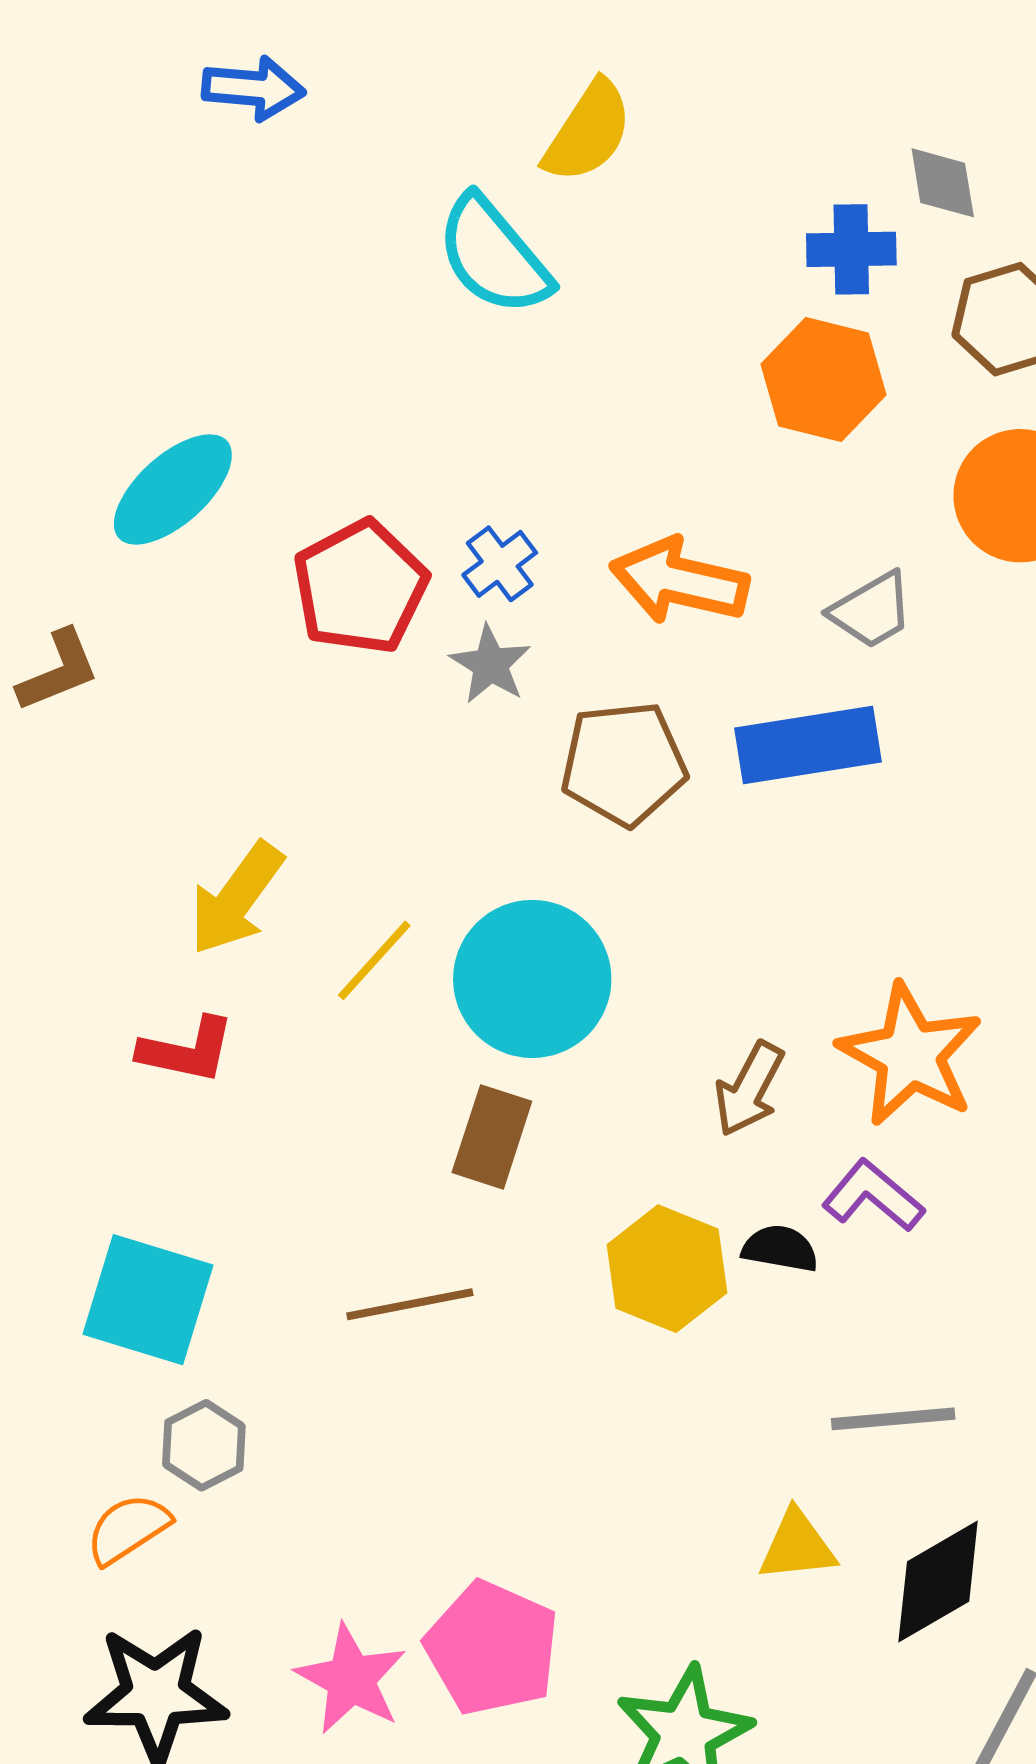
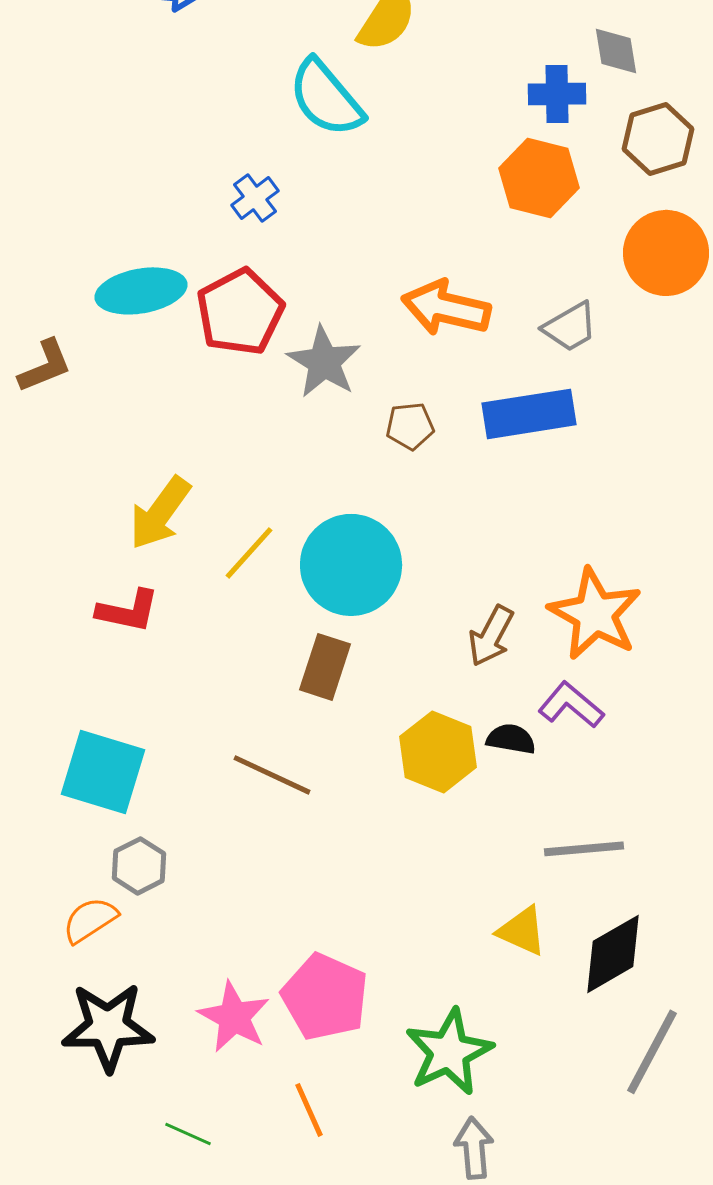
cyan ellipse: (173, 489) -> (141, 291), moved, turned 32
blue cross: (500, 564) -> (255, 198), moved
gray star: (490, 665) -> (324, 362), size x1.4
brown pentagon: (624, 764) -> (410, 426), size x0.6
brown line: (410, 1304) -> (272, 775), turned 36
yellow triangle: (797, 1546) -> (522, 931), turned 30

